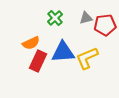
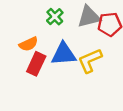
gray triangle: (86, 18) -> (89, 17), size x1.6

